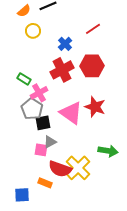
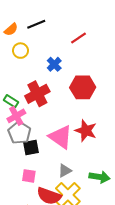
red line: (93, 29) -> (78, 38), moved
red cross: (62, 70) -> (37, 94), moved
pink cross: (39, 93) -> (16, 116), moved
gray triangle: (50, 142) -> (65, 171), moved

